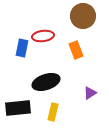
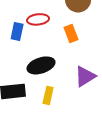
purple triangle: (90, 93) -> (85, 76), size x1.6

